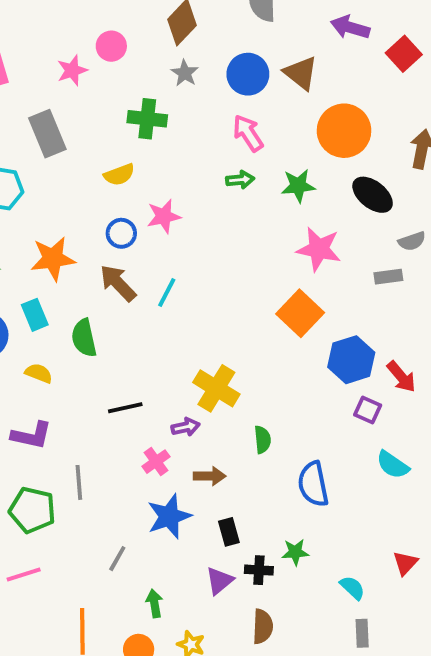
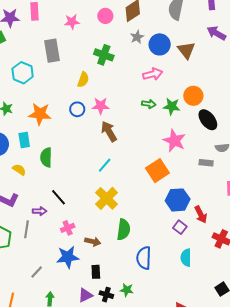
pink circle: (111, 46) -> (105, 16), moved
gray star: (185, 73) -> (137, 37), moved
orange circle: (344, 131) -> (193, 96), moved, size x0.7
pink arrow: (248, 133) -> (153, 74), turned 96
yellow semicircle: (119, 175) -> (83, 80), turned -63
green arrow: (240, 180) -> (149, 104), moved
brown arrow: (118, 283) -> (109, 131), moved
cyan line: (167, 292) -> (105, 165), moved
black line: (125, 408) -> (59, 197), turned 48
purple arrow: (186, 427) -> (40, 211), moved
green semicircle: (262, 440) -> (124, 230), size x1.5
cyan semicircle: (393, 465) -> (186, 258), turned 42

